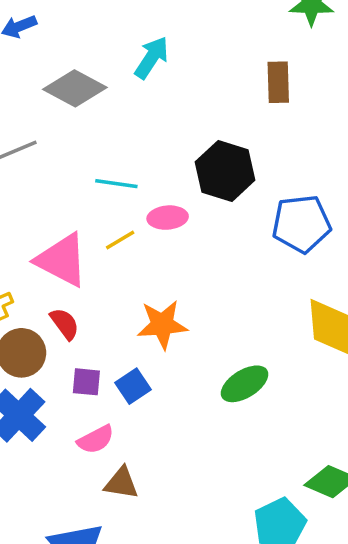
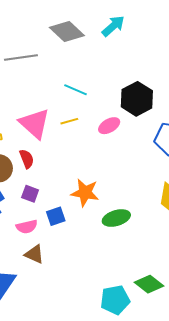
pink ellipse: (168, 218) -> (109, 126), moved, turned -40
orange star: (162, 325) -> (85, 193), moved
blue square: (133, 386) -> (56, 216), moved

